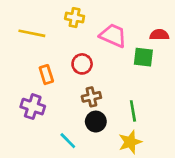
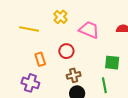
yellow cross: (75, 18) -> (60, 17), turned 32
green square: (143, 57) -> (112, 63), moved

